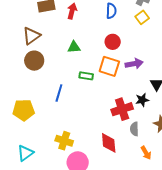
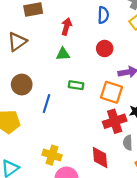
red arrow: (72, 11) -> (66, 27), moved
brown circle: (34, 61) -> (22, 85), moved
orange square: (109, 66) -> (111, 92), moved

